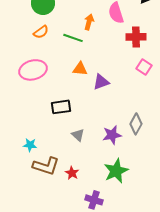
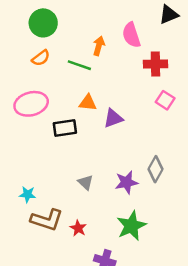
black rectangle: (61, 107) -> (65, 128), moved

